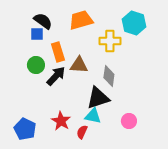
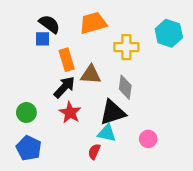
cyan hexagon: (134, 23) -> (169, 33), moved
green circle: (36, 65) -> (26, 112), moved
red star: (61, 121) -> (70, 112), moved

